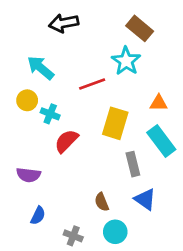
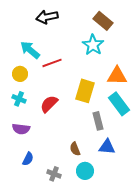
red line: (92, 84) -> (52, 63), moved
orange triangle: (159, 103) -> (117, 76), size x1.5
cyan cross: (50, 114) -> (19, 99), moved
blue triangle: (145, 199) -> (107, 147), turned -30

